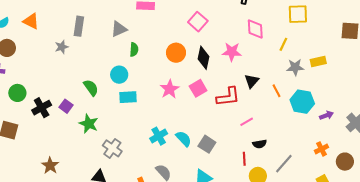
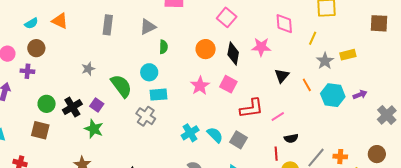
gray star: (62, 47) -> (88, 69), moved
gray star: (295, 67) -> (325, 61), turned -30
green semicircle: (91, 88) -> (121, 86), size x1.4
pink square: (198, 88) -> (228, 84), turned -30
green circle: (17, 93) -> (47, 104), moved
red L-shape: (228, 97) -> (252, 108), moved
purple arrow: (326, 115) -> (360, 95), moved
green star: (89, 124) -> (94, 129), moved
gray cross: (112, 148) -> (146, 116), moved
orange cross: (321, 149) -> (340, 157), moved, turned 32

